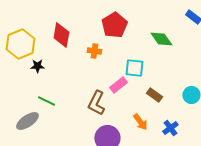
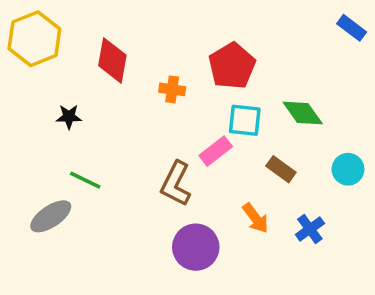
red pentagon: (114, 25) -> (232, 66), moved
green diamond: (161, 39) -> (303, 113), moved
yellow hexagon: (20, 44) -> (34, 39), moved

